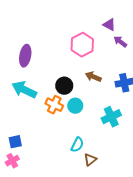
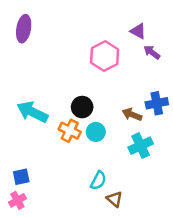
purple ellipse: (25, 56) -> (24, 29), moved
brown arrow: (93, 77) -> (132, 114), moved
brown triangle: (90, 160) -> (114, 199), turned -40

